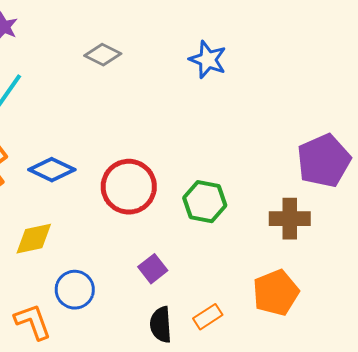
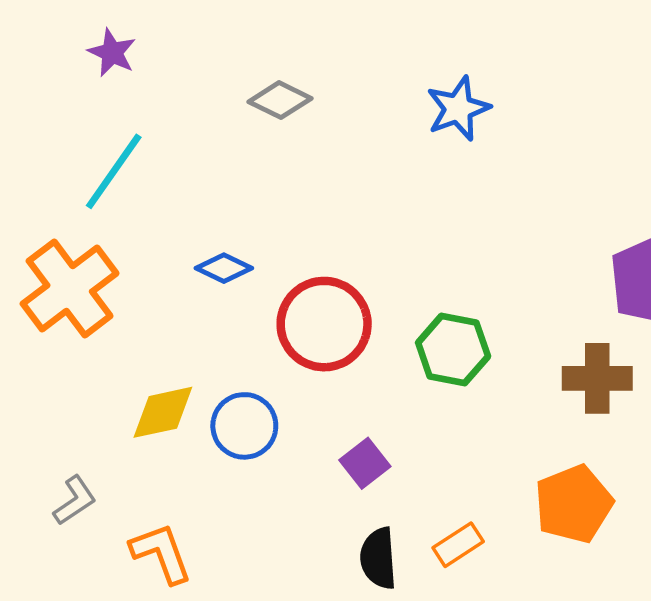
blue star: (208, 60) -> (458, 109), turned 30
blue diamond: (52, 170) -> (224, 268), moved, size x0.7
blue circle: (75, 290) -> (244, 426), moved

